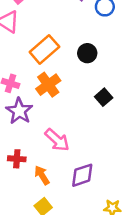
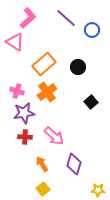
purple star: (19, 111) -> (24, 113), turned 30
red cross: (17, 159) -> (25, 137), moved
purple diamond: (82, 175) -> (74, 164), turned -55

